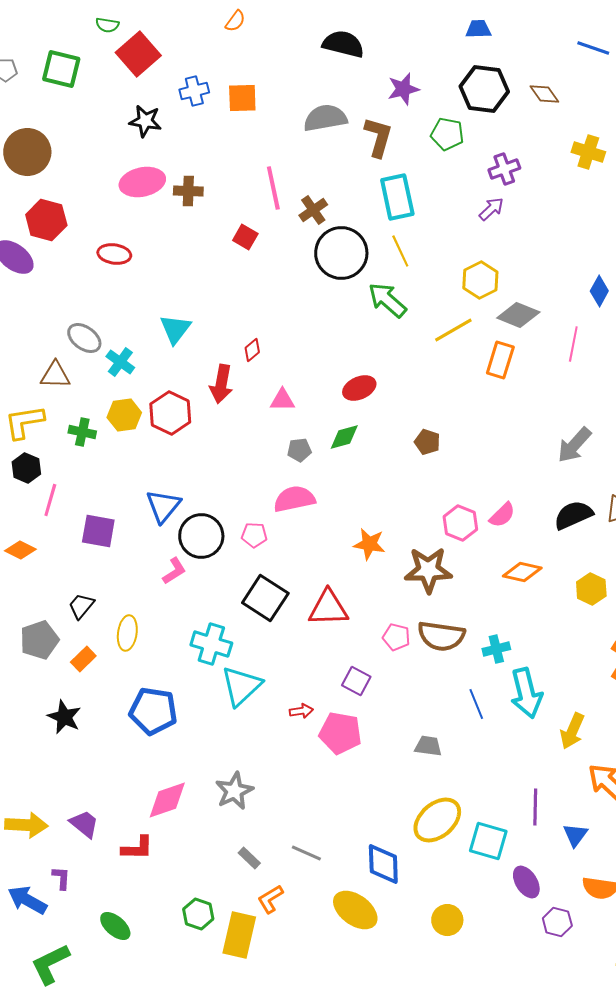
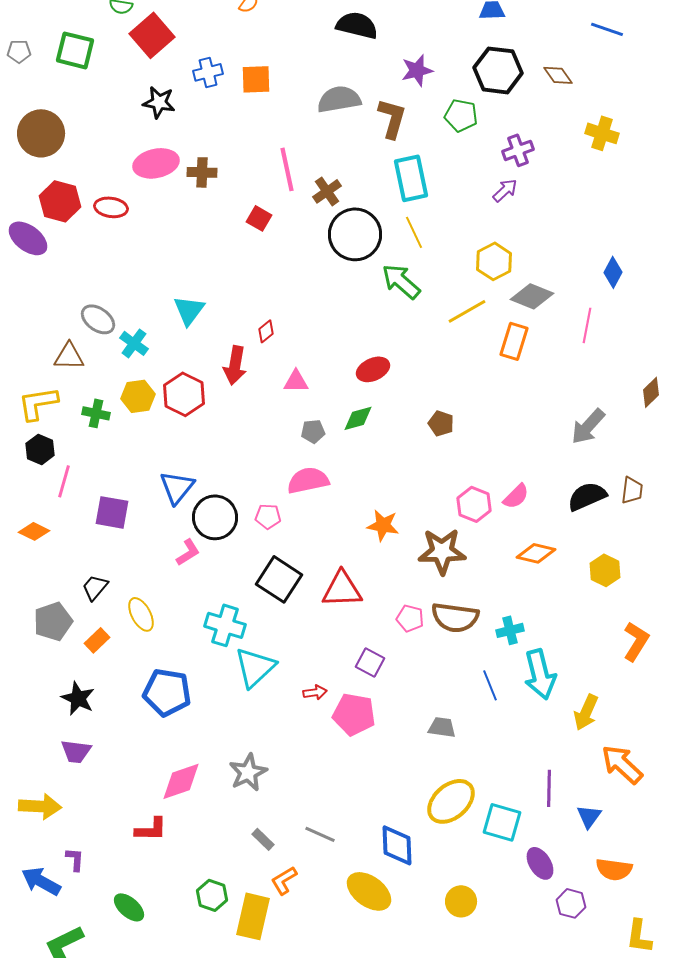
red ellipse: (114, 254) -> (111, 207), moved
yellow ellipse: (127, 633) -> (141, 614), turned -36
purple trapezoid: (84, 824) -> (76, 751), moved, turned 148

